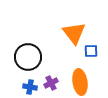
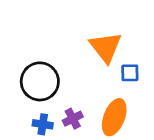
orange ellipse: (80, 82) -> (114, 117), turned 30

